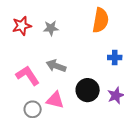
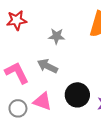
gray star: (51, 28) -> (57, 36), moved

